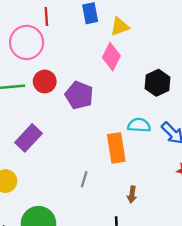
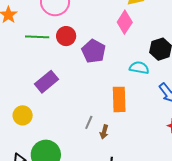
cyan semicircle: (139, 125) -> (139, 68), moved
brown arrow: (132, 195) -> (104, 132), moved

